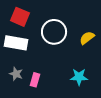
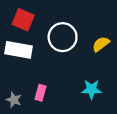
gray star: (16, 74) -> (14, 100), moved

